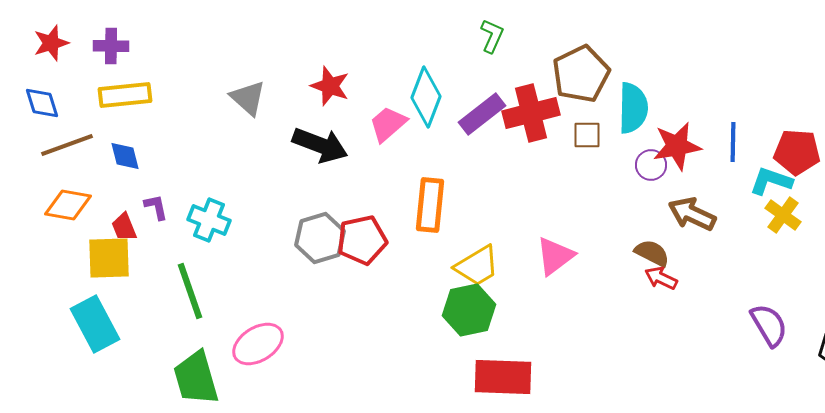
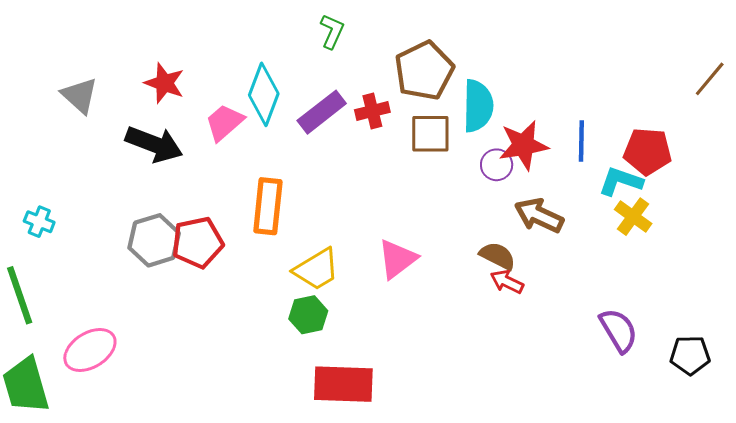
red cross: (531, 113) -> (372, 111), size x0.6
brown square: (587, 135) -> (430, 134), size x1.4
cyan cross: (209, 220) -> (39, 222), size x0.7
green hexagon: (469, 310) -> (308, 315), size x0.7

